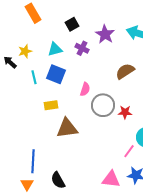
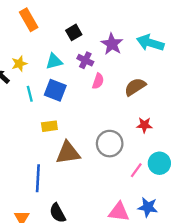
pink semicircle: (85, 89) -> (98, 81), moved
gray circle: (103, 105) -> (110, 144), moved
red star: (125, 112) -> (144, 125), moved
pink line: (129, 151) -> (136, 170), moved
blue line: (33, 161) -> (38, 178), moved

